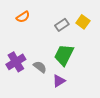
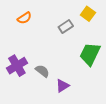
yellow square: (83, 22) -> (88, 14), moved
green trapezoid: (64, 55) -> (90, 54), moved

